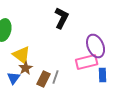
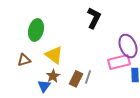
brown star: (26, 68) -> (53, 76), moved
blue triangle: (14, 78) -> (44, 86), moved

